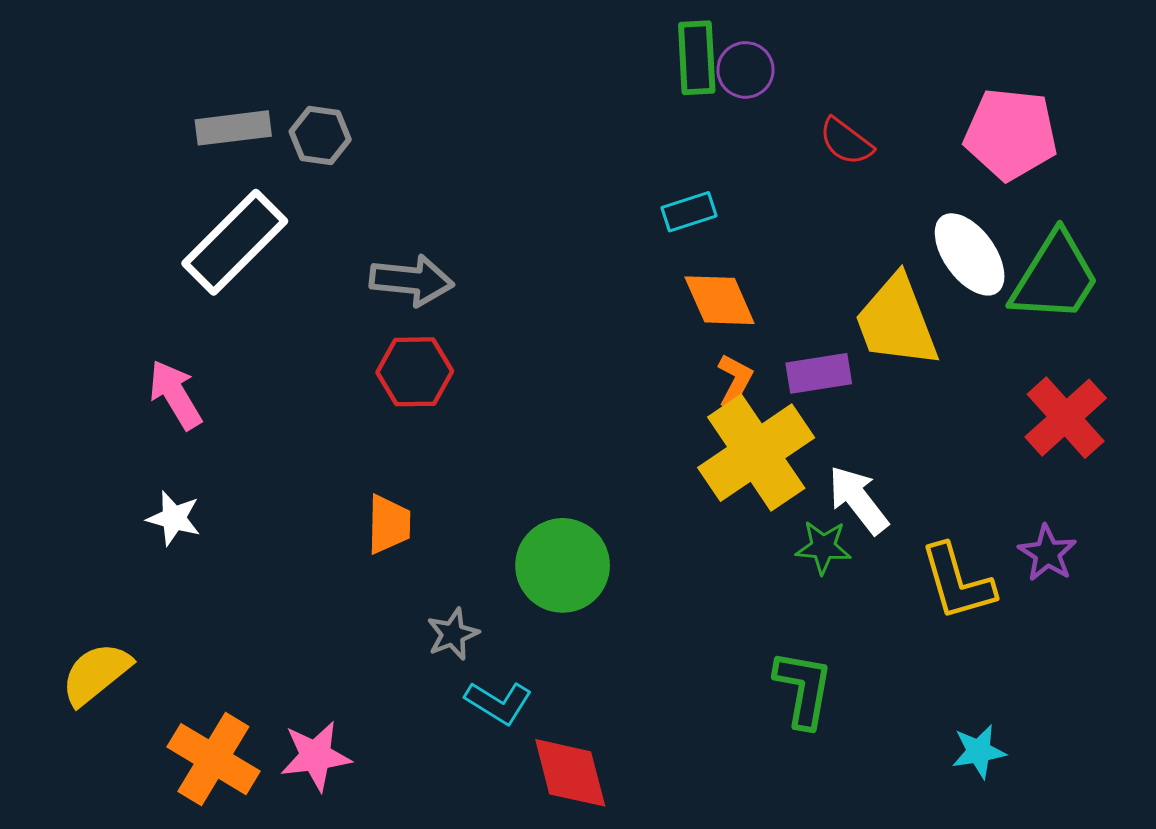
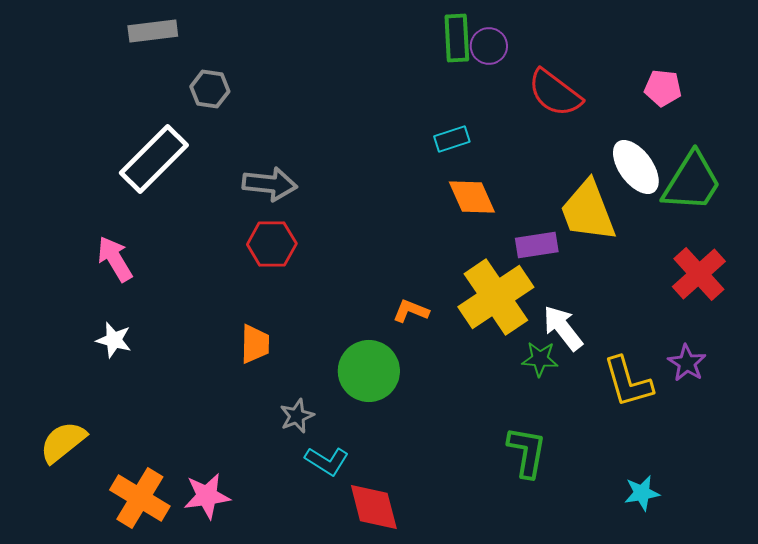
gray rectangle: (233, 128) -> (153, 31), moved
pink pentagon: (1011, 134) -> (663, 88), size x0.6
red semicircle: (846, 142) -> (555, 93), size x1.5
orange L-shape: (735, 381) -> (411, 311), moved, turned -96

